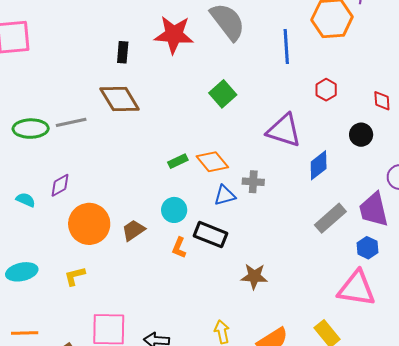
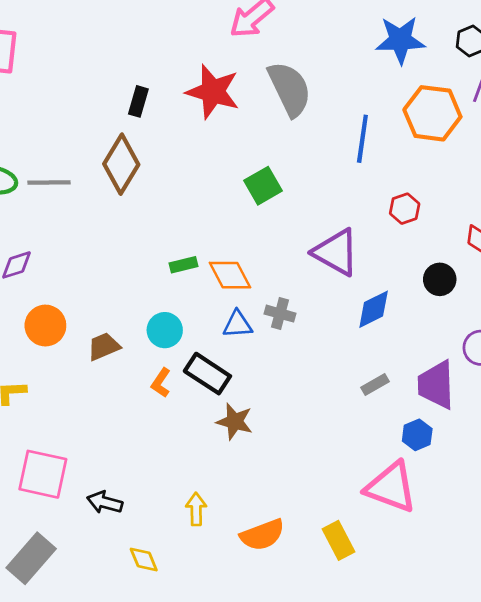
brown diamond: (120, 99) -> (121, 164), turned 51
gray rectangle: (330, 218) -> (375, 385), size x0.6
orange circle: (89, 224) -> (45, 326), size x0.7
brown star: (254, 276) -> (235, 421), moved

